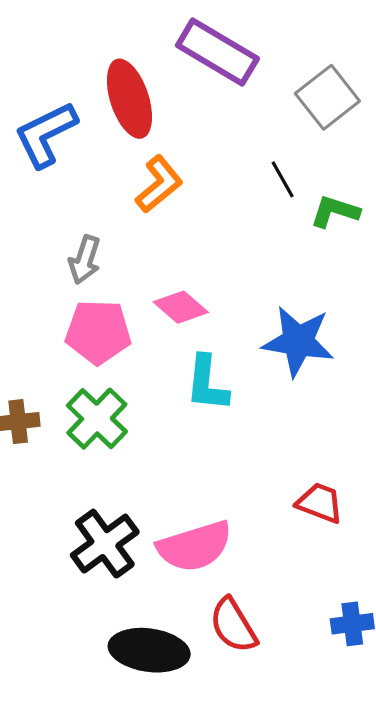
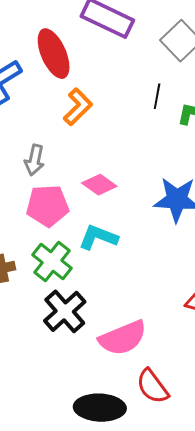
black line: (283, 179) -> (157, 96), turned 45
cyan L-shape: (207, 383) -> (98, 237), moved, turned 111
black cross: (105, 544) -> (65, 311), moved

